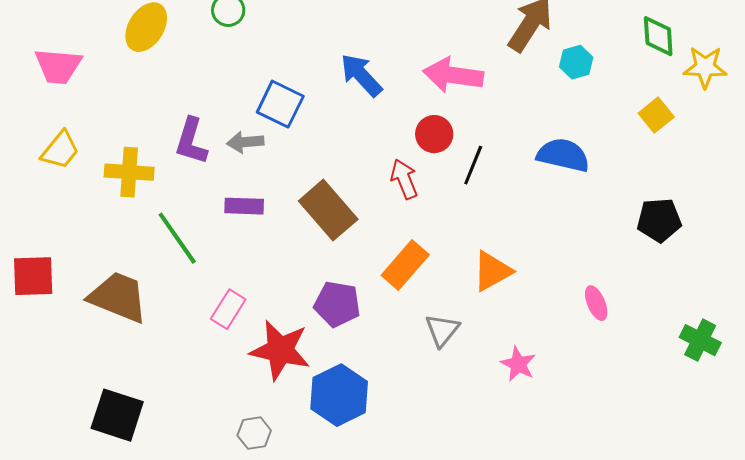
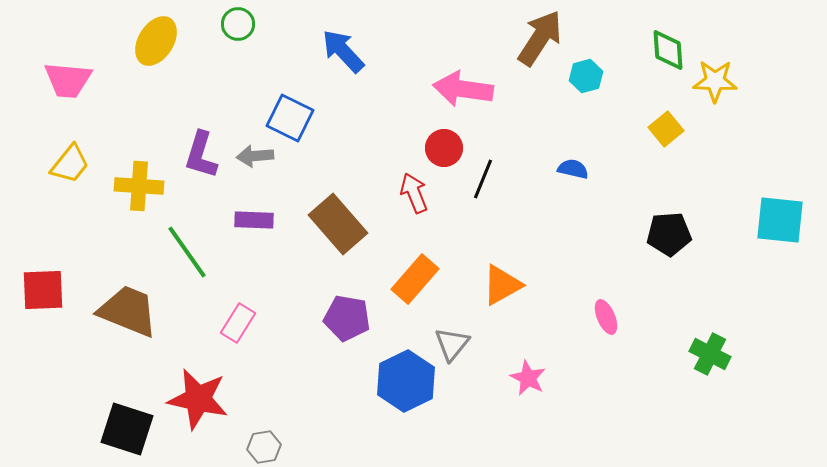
blue arrow: (361, 75) -> (343, 51), moved
blue semicircle: (563, 155) -> (573, 169), size x0.6
red star: (280, 350) -> (198, 399), moved
blue hexagon: (339, 395) -> (406, 381), moved

